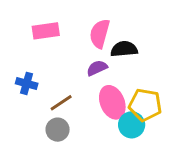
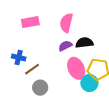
black semicircle: (124, 49) -> (84, 43), moved
brown line: (61, 103) -> (32, 69), moved

